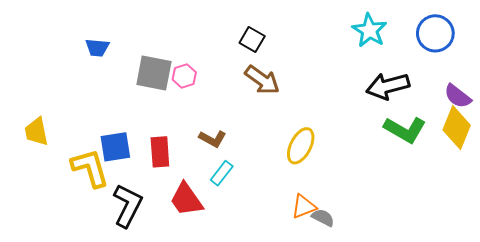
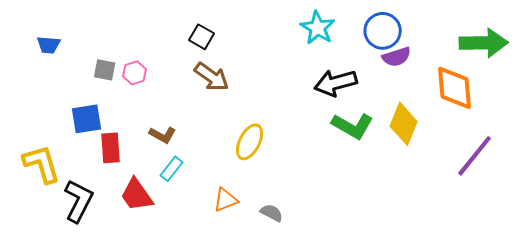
gray square: (154, 73) -> (105, 70), size x0.6
purple semicircle: (458, 96) -> (397, 57), moved, turned -56
blue square: (115, 147) -> (87, 119), moved
orange triangle: (304, 207) -> (226, 200), moved

